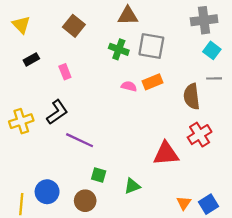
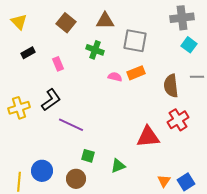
brown triangle: (128, 16) -> (105, 21), moved
green cross: (119, 49) -> (95, 50), moved
gray line: (214, 78) -> (197, 77), moved

